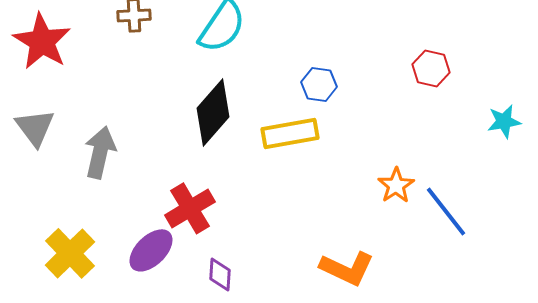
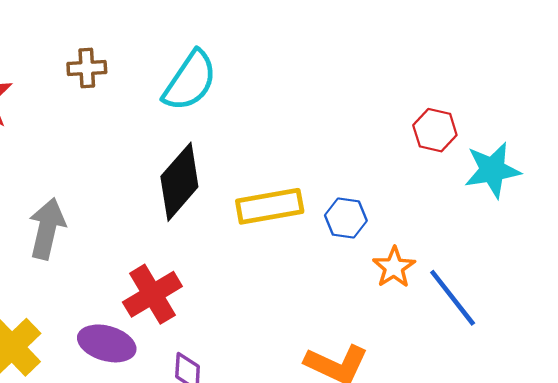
blue hexagon: (319, 84) -> (346, 218), moved
cyan star: (504, 121) -> (492, 170), moved, size x1.4
purple ellipse: (151, 250) -> (107, 343), turned 60

